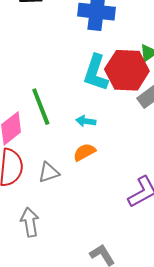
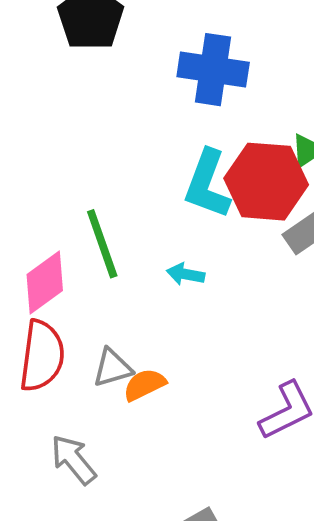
orange semicircle: (84, 152) -> (144, 385), moved
gray arrow: (30, 222) -> (73, 460), turned -32

